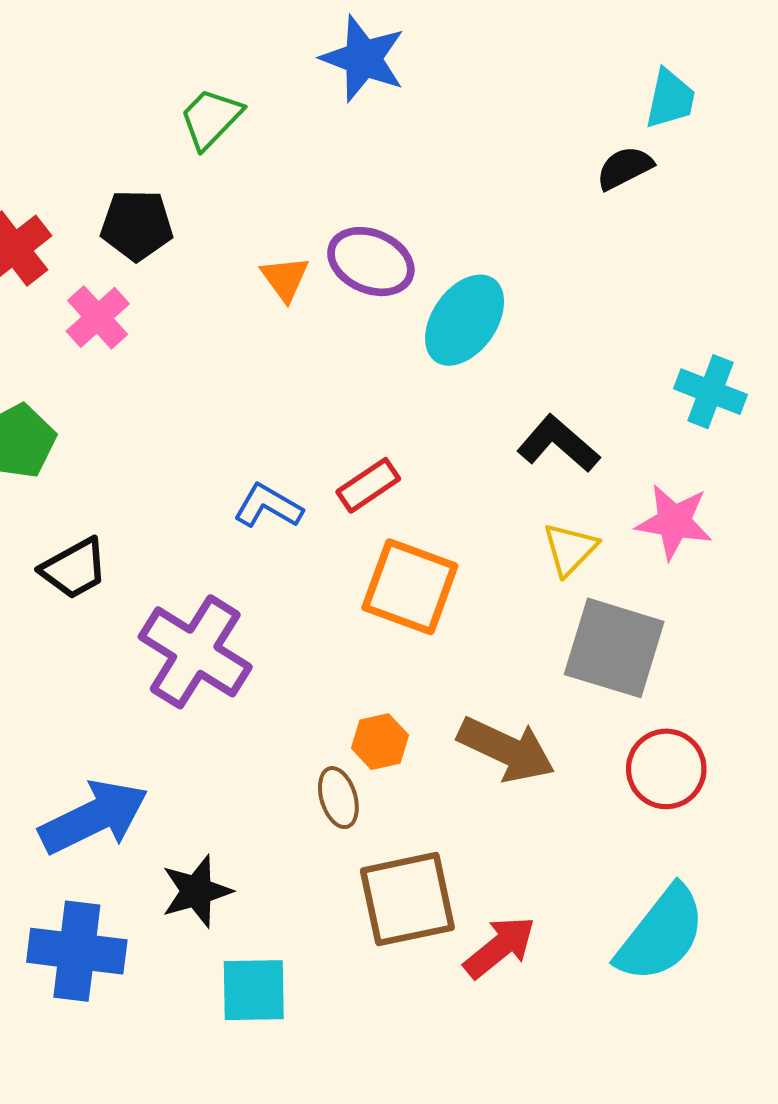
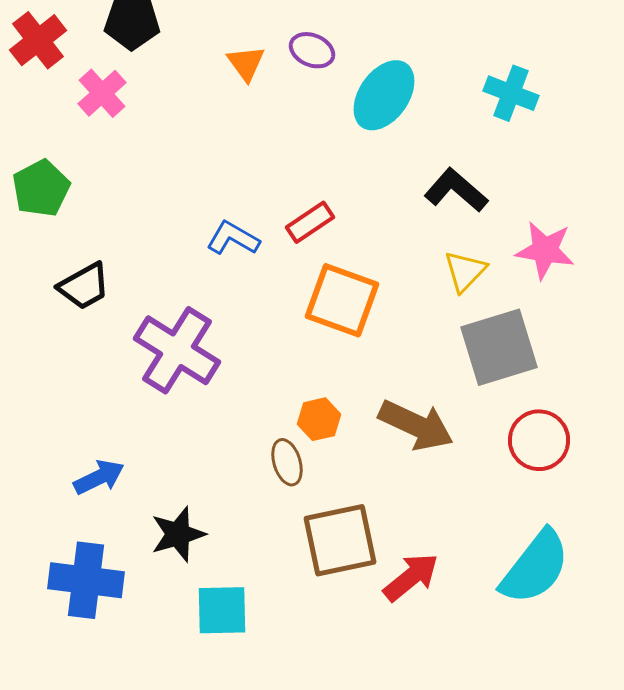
purple ellipse: (371, 262) -> (312, 50), size x0.7
cyan cross: (710, 392) -> (511, 93), moved
gray square: (614, 648) -> (499, 347), turned -34
blue arrow: (94, 817) -> (99, 477), size x0.6

